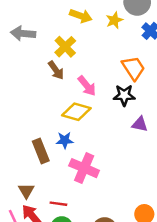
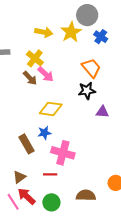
yellow star: (114, 20) -> (71, 32), size x1.5
pink arrow: (87, 86) -> (46, 74), moved
brown triangle: (26, 191) -> (19, 177), turned 32
red line: (58, 204) -> (50, 174), moved

